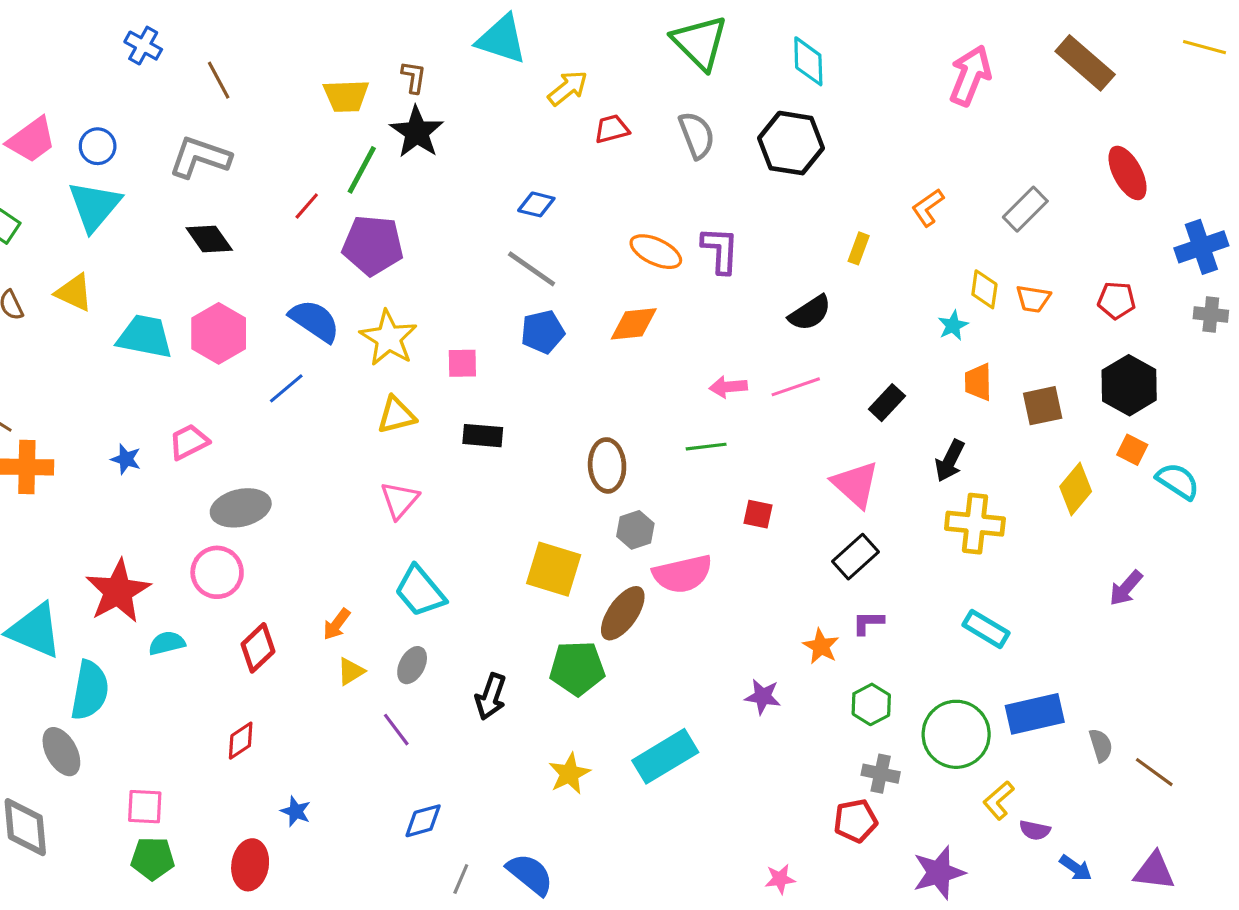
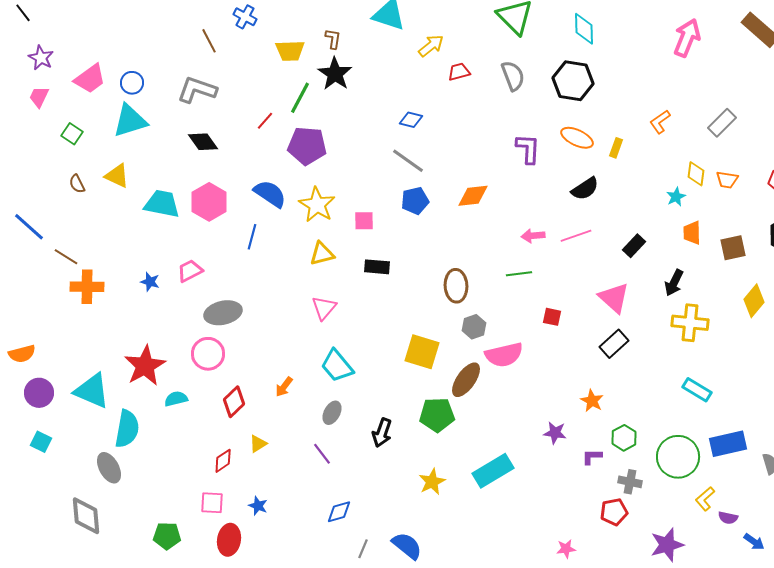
blue cross: (143, 46) -> (245, 17), moved
cyan triangle: (94, 206) -> (130, 121), turned 33
orange ellipse: (656, 252) -> (577, 138), moved
blue line: (286, 388) -> (252, 237), turned -35
purple L-shape: (868, 623) -> (592, 457), moved
yellow triangle: (351, 671) -> (258, 444), moved
pink square: (145, 807) -> (212, 503), moved

